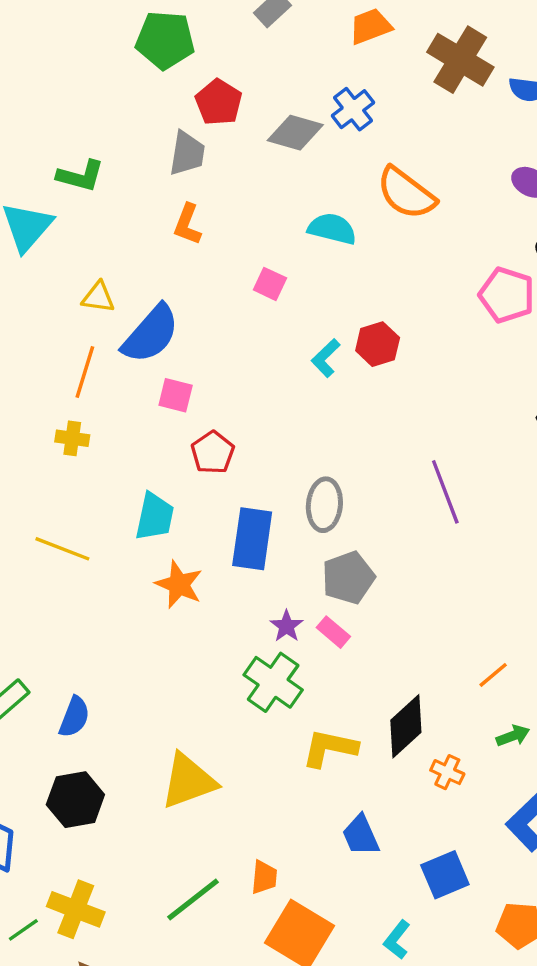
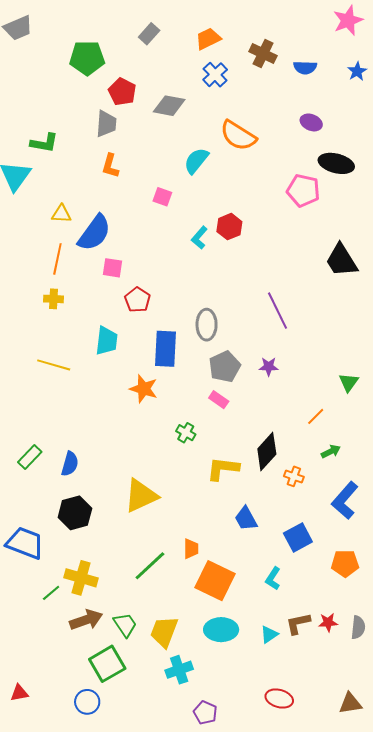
brown cross: (460, 60) -> (263, 54), size x0.7
blue cross: (353, 109) -> (215, 75), moved
cyan semicircle: (332, 229) -> (196, 161), turned -60
orange star: (179, 585) -> (144, 389), moved
purple star: (287, 626) -> (269, 367), moved, turned -30
green cross: (273, 682) -> (186, 433), size x0.6

